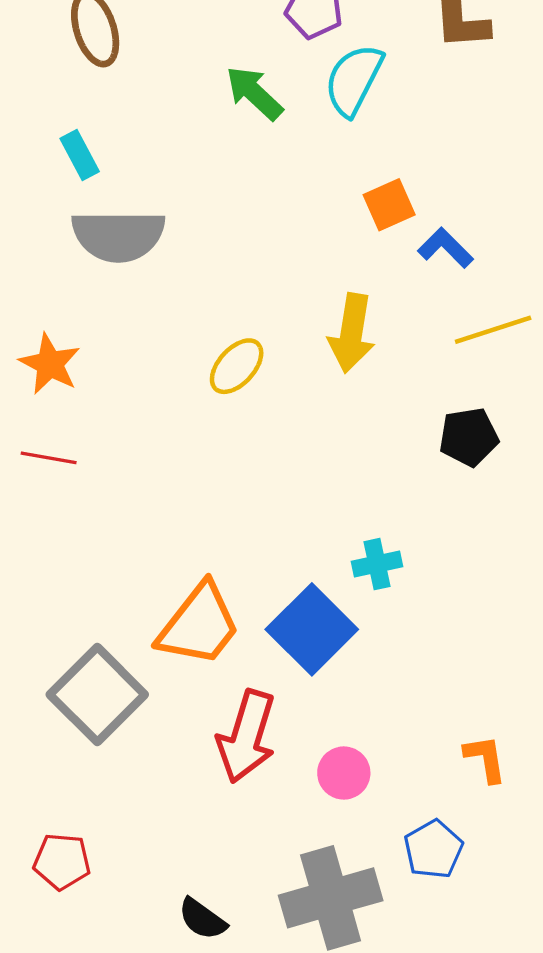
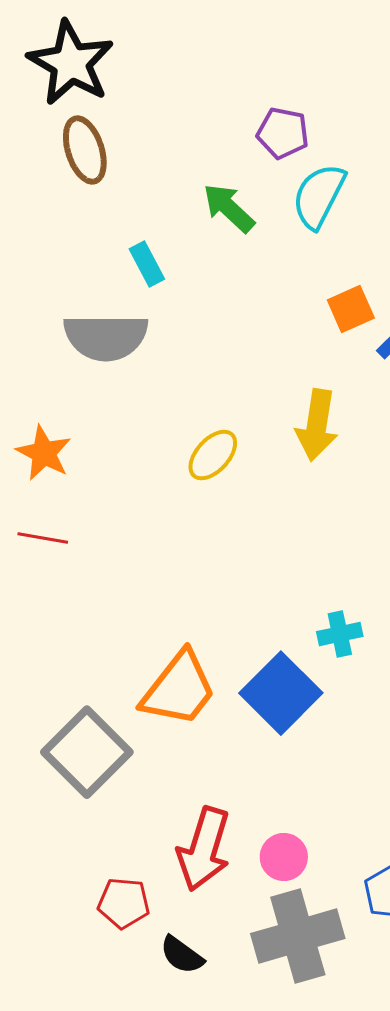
cyan rectangle: (80, 155) -> (147, 264), moved
red arrow: (247, 737) -> (204, 849), moved
pink circle: (344, 773) -> (284, 857), moved
red pentagon: (62, 861) -> (124, 903), moved

